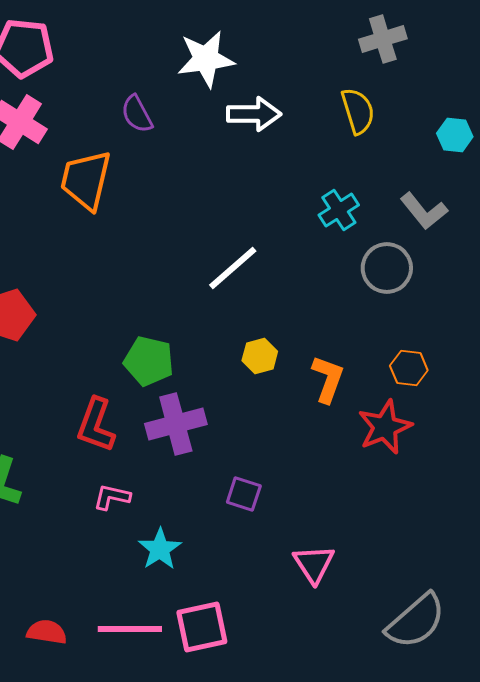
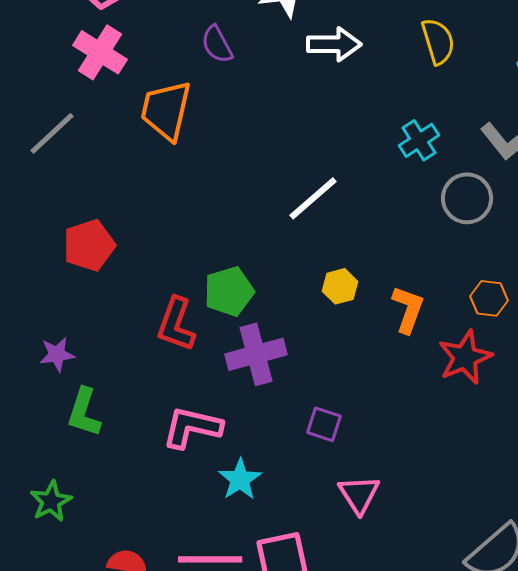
green pentagon: (149, 361) -> (229, 291), turned -30
red L-shape: (96, 425) -> (176, 324), moved
pink L-shape: (112, 497) -> (192, 427), size x1.6
pink triangle: (314, 564) -> (359, 494), moved

